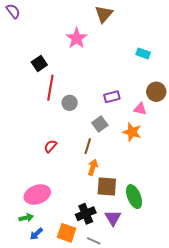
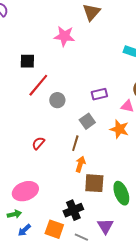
pink star: (77, 38) -> (64, 36), turned -30
black square: (39, 63) -> (27, 61), turned 35
red line: (50, 88) -> (38, 85), turned 30
purple triangle: (113, 218) -> (105, 226), moved

